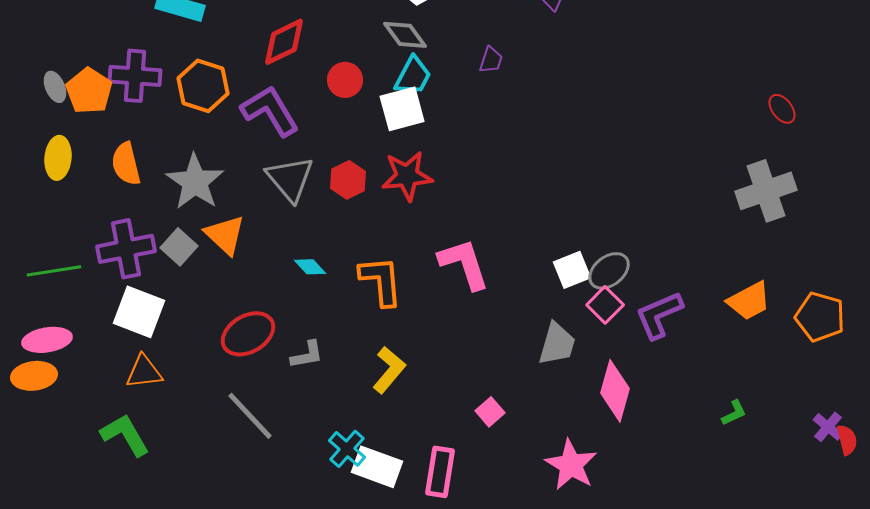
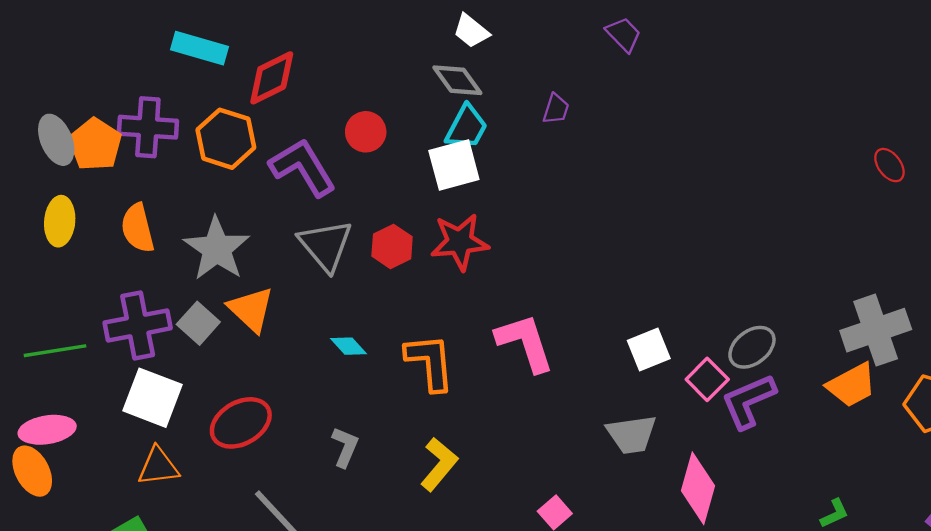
red diamond: (284, 42) -> (272, 78), moved
red circle: (345, 80) -> (366, 132), moved
gray ellipse: (55, 87) -> (56, 140), size x1.4
gray cross: (766, 191) -> (876, 330), moved
gray ellipse: (609, 271) -> (752, 347), moved
pink square: (605, 305) -> (707, 379), moved
red ellipse: (248, 334) -> (241, 423), moved
gray trapezoid: (557, 344) -> (632, 434), turned 66
gray L-shape: (307, 355) -> (345, 447), turned -57
orange ellipse: (34, 376) -> (32, 471), turned 69

